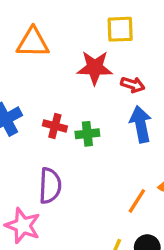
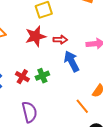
red cross: (55, 126) -> (22, 77), turned 32
orange line: (137, 201) -> (82, 106), turned -56

